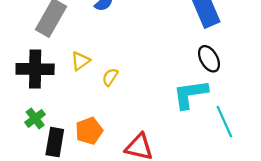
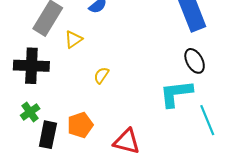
yellow triangle: (80, 61) -> (73, 39), moved

